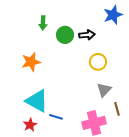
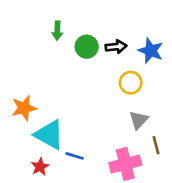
blue star: (113, 15) -> (151, 51), moved, turned -30
orange star: (31, 62) -> (24, 108), moved

